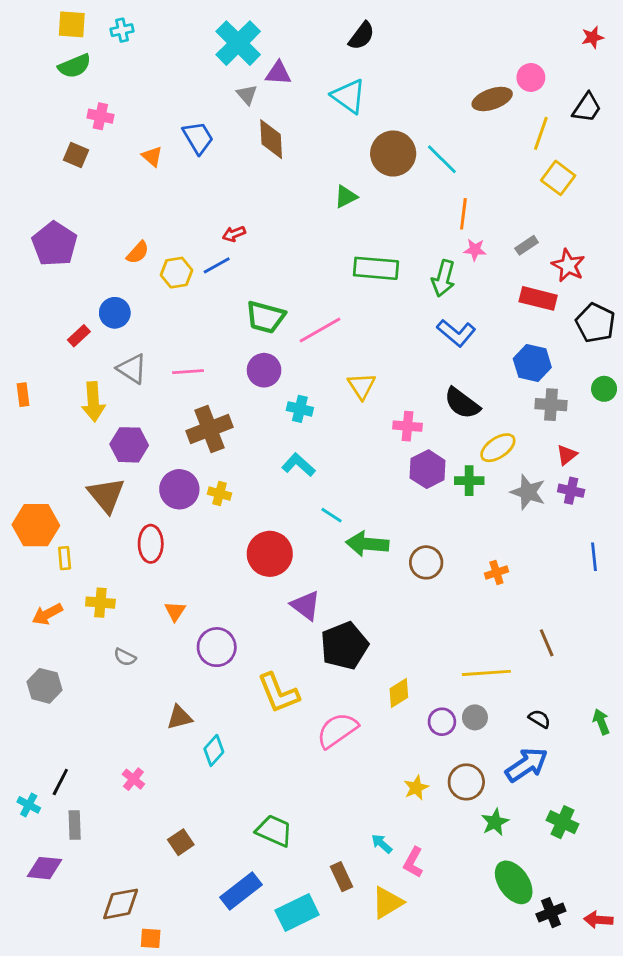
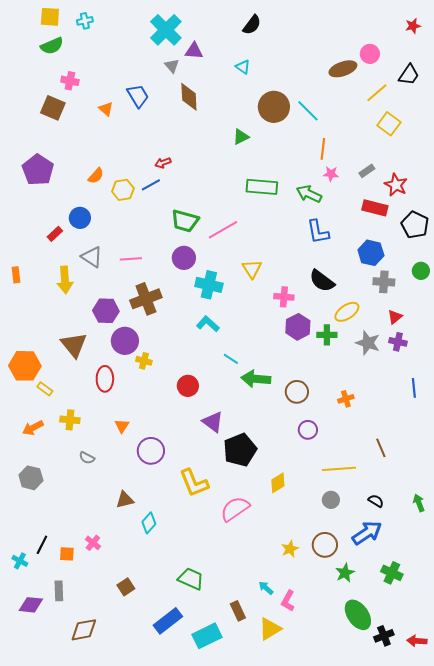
cyan triangle: (349, 96) -> (243, 67), size x0.6
yellow line: (541, 133) -> (377, 93), turned 30
brown square: (76, 155) -> (53, 108), size x1.4
green arrow: (443, 278) -> (309, 194), turned 100
blue L-shape: (456, 333) -> (318, 232), turned 40
cyan cross: (300, 409) -> (209, 285), size x1.5
purple hexagon: (129, 445) -> (106, 311), moved
yellow cross: (220, 494) -> (144, 361), moved
red circle: (270, 554) -> (188, 386), size x0.7
yellow rectangle: (65, 558) -> (45, 389), turned -49
purple circle: (442, 722) -> (308, 430), moved
gray rectangle: (75, 825) -> (59, 591), moved
orange square: (151, 938) -> (67, 554), moved

